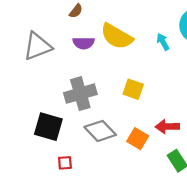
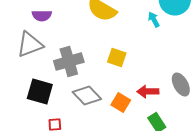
cyan arrow: (163, 42) -> (154, 19), moved
purple semicircle: (84, 43) -> (42, 15), moved
gray triangle: (37, 46) -> (30, 44), moved

